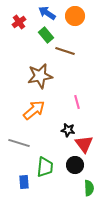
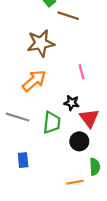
green trapezoid: (45, 167) -> (52, 123), moved

